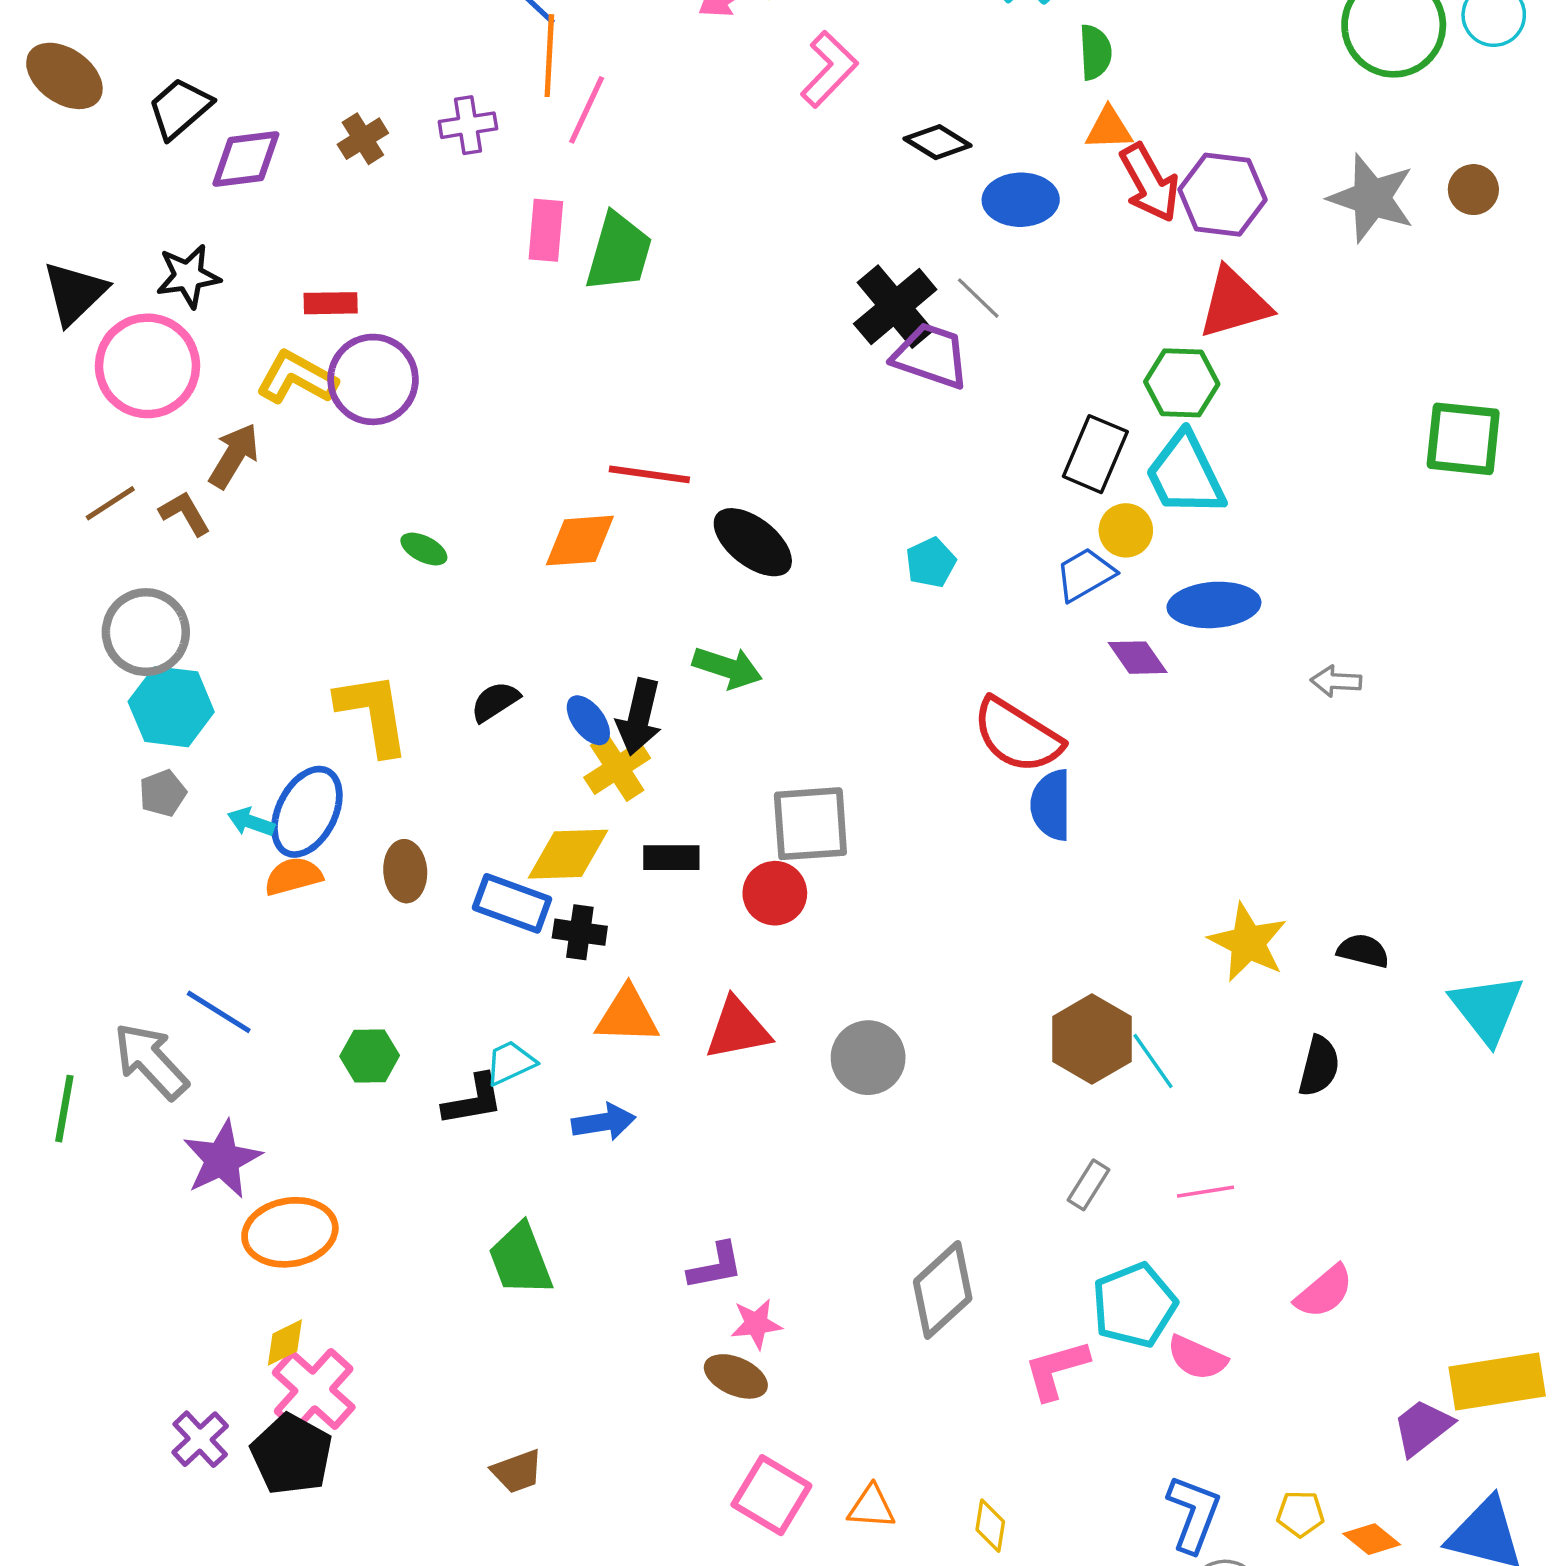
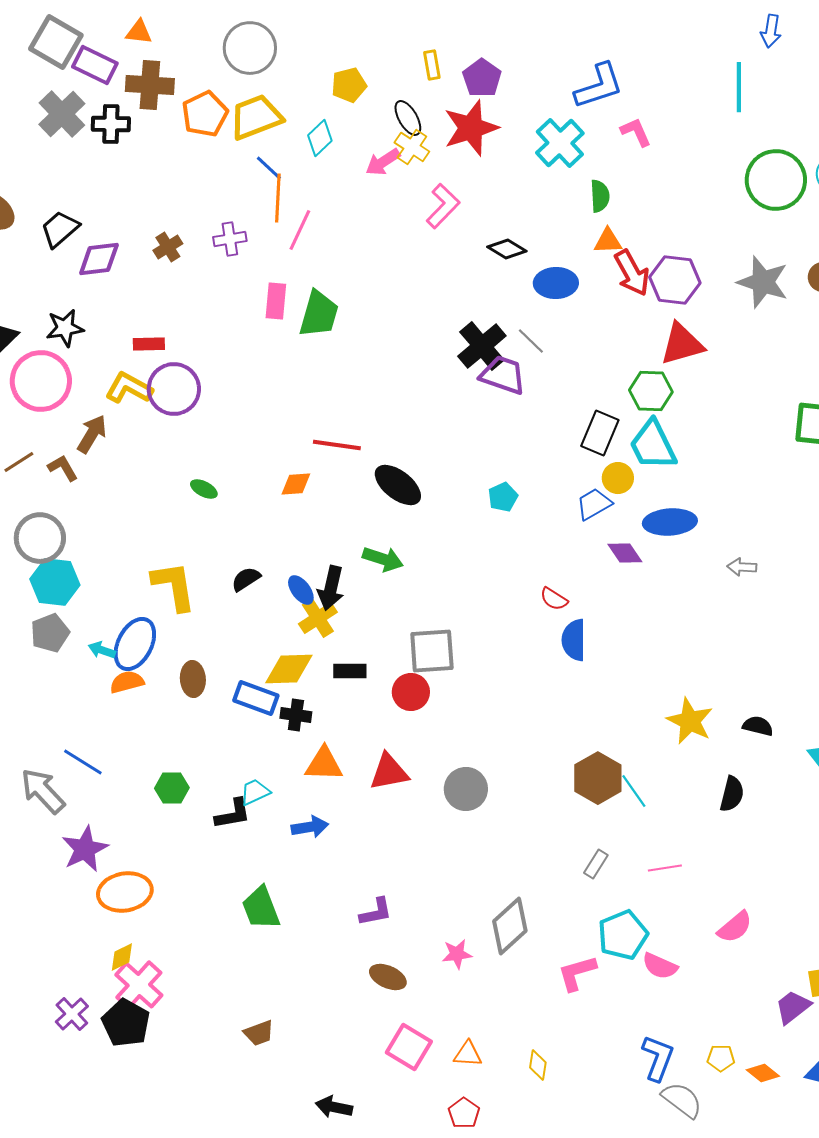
orange diamond: (580, 541) -> (296, 484), size x0.7
red semicircle: (1017, 736) -> (554, 599), size x0.5
gray pentagon: (163, 793) -> (50, 633), size x1.4
pink star: (756, 1324) -> (457, 954), moved

